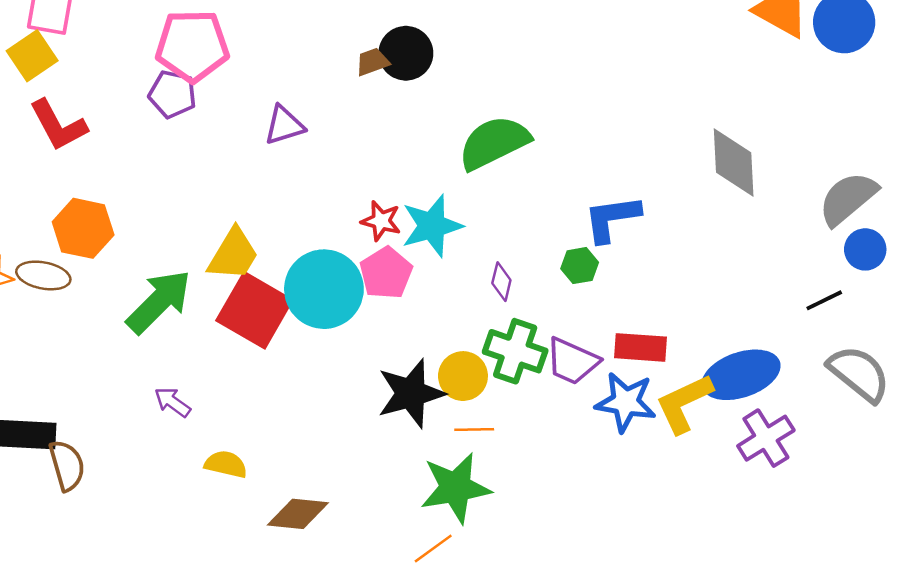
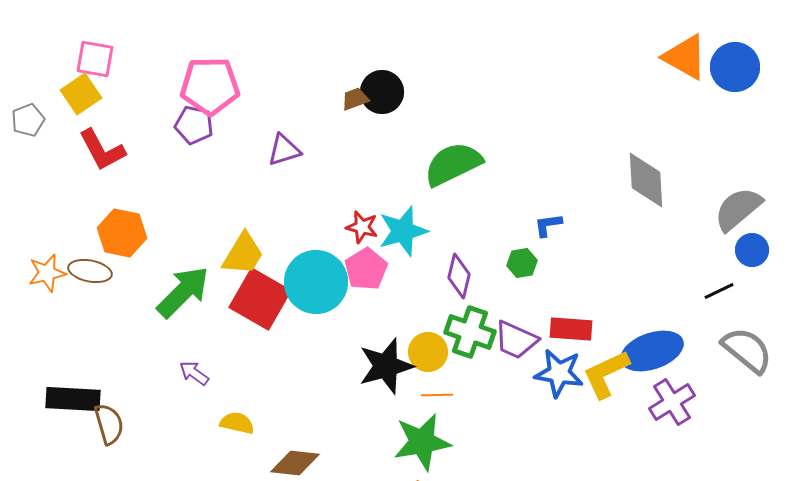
blue L-shape: (612, 218) -> (548, 225), size x0.6
purple diamond: (501, 282) -> (459, 276), size x1.4

